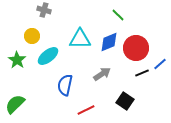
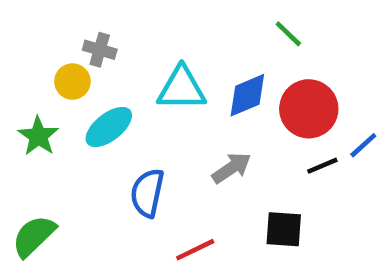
gray cross: (44, 10) -> (100, 50), moved
green line: (118, 15) -> (288, 34), moved
black square: (125, 101) -> (284, 229), turned -30

